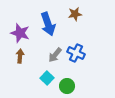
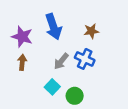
brown star: (75, 14) -> (91, 31), moved

